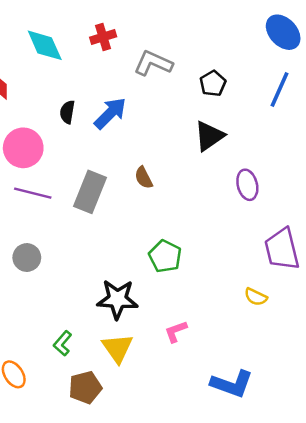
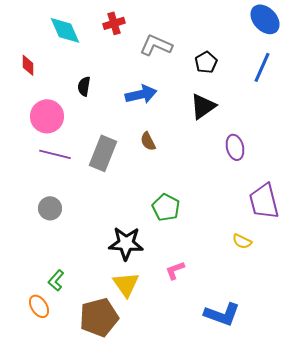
blue arrow: (110, 113) -> (141, 94), moved, turned 32
green L-shape: (63, 343) -> (56, 280), moved
brown pentagon: (85, 387) -> (99, 317), size x1.4

